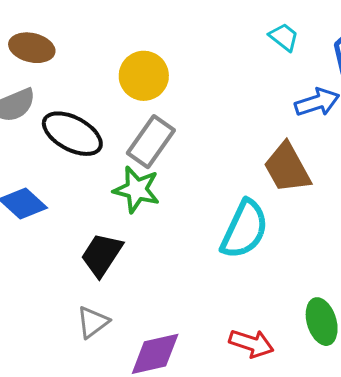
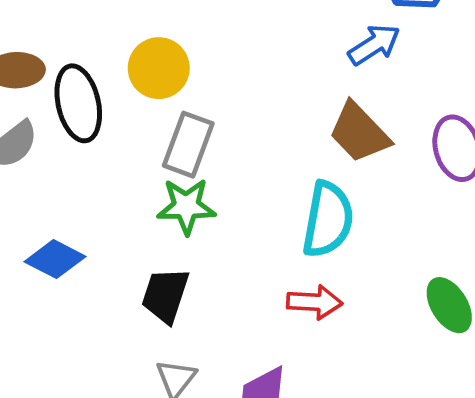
black ellipse: (72, 134) -> (78, 103), moved, turned 64
red arrow: (251, 343) -> (315, 302), moved

